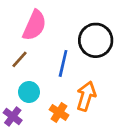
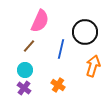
cyan circle: (29, 92) -> (25, 70), moved
orange arrow: (86, 96) -> (93, 66), moved

